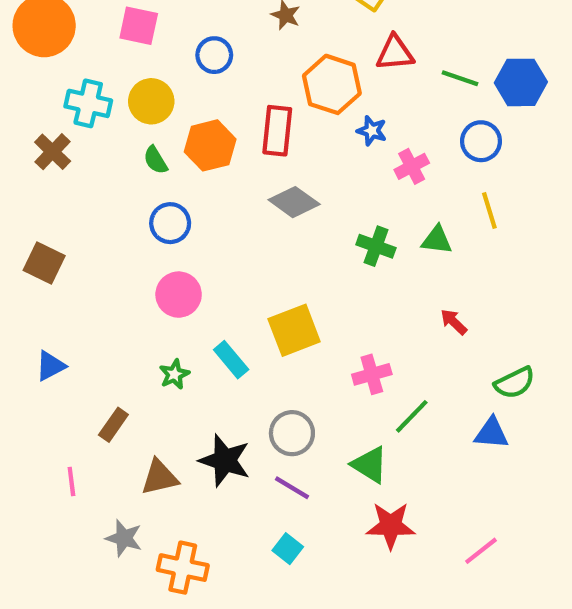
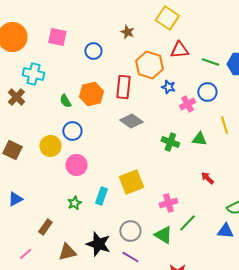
yellow circle: (151, 101) -> (50, 146), moved
blue circle: (481, 141) -> (207, 92), moved
cyan rectangle: (231, 360) -> (101, 196), turned 60
green triangle: (370, 465) -> (163, 235), moved
pink line: (71, 481) -> (25, 254), turned 56

